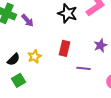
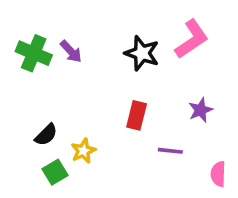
purple arrow: (27, 20) -> (71, 51), moved
yellow star: (34, 56) -> (83, 151), moved

